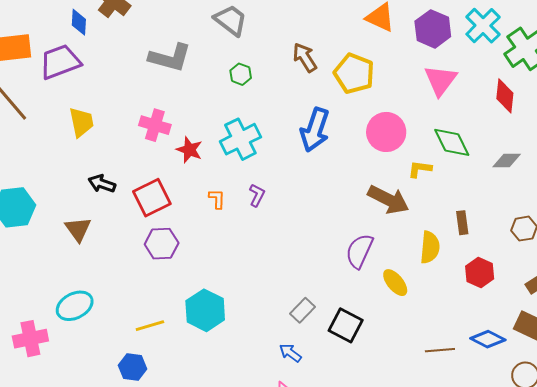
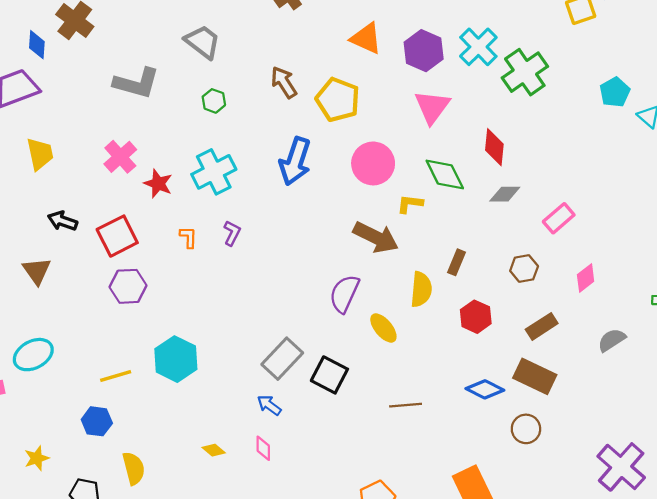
red diamond: (505, 96) -> (494, 147), moved
pink cross: (155, 125) -> (120, 157), turned 32
brown rectangle: (462, 223) -> (456, 262), turned 30
gray rectangle: (302, 310) -> (282, 359), size x1.5
brown line: (440, 350) -> (406, 405), moved

